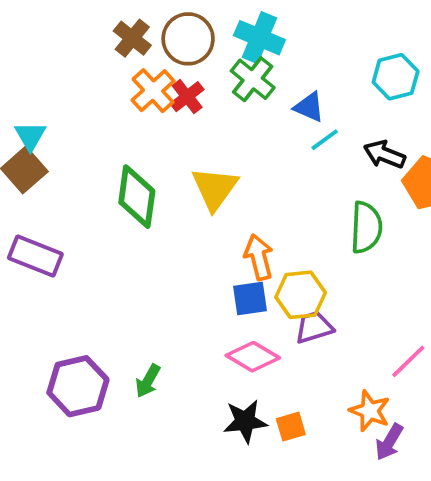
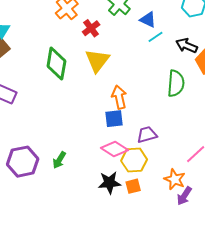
red cross: (187, 97) -> (91, 28), moved
yellow hexagon: (301, 295) -> (134, 160), moved

